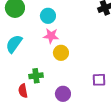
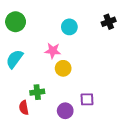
cyan circle: (48, 16) -> (69, 27), moved
purple square: (99, 80) -> (87, 99), moved

